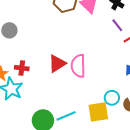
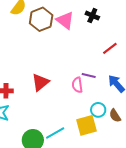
purple line: (117, 25) -> (89, 75), moved, turned -32
pink semicircle: (78, 66) -> (77, 85), moved, size x0.7

